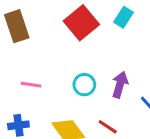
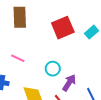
purple arrow: (120, 85) -> (69, 83), moved

